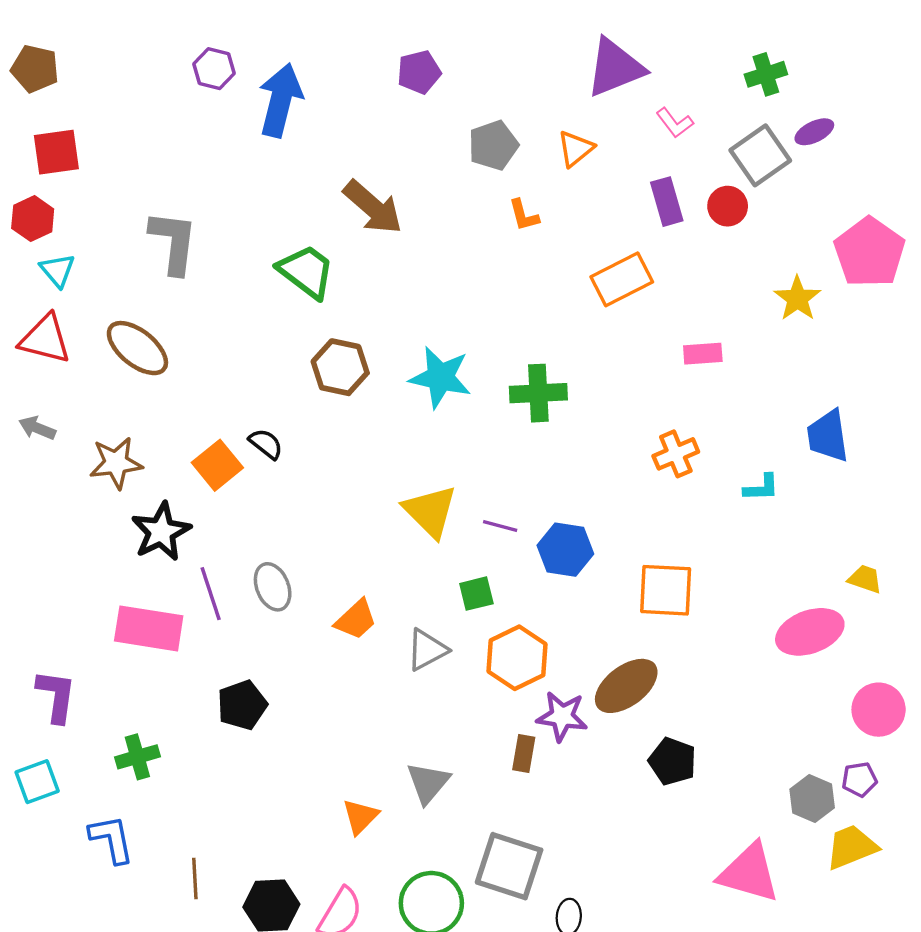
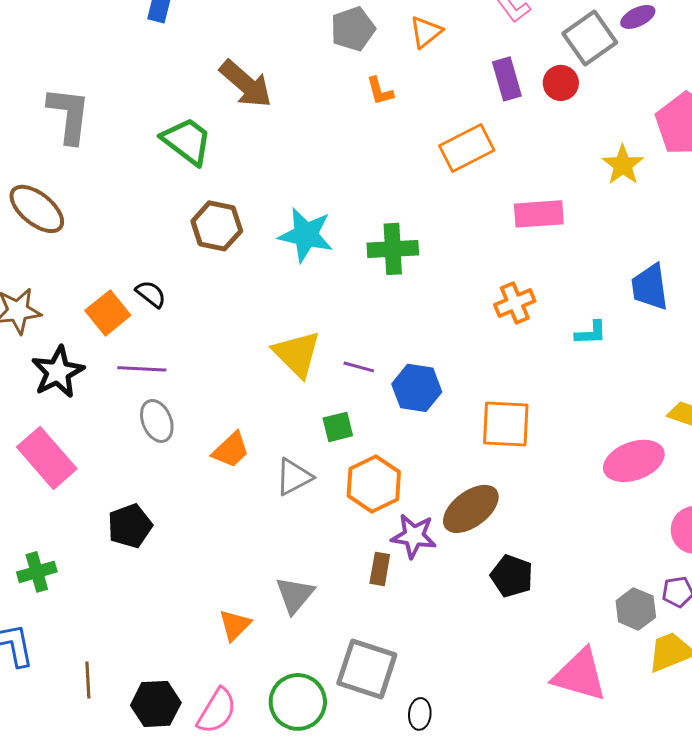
pink rectangle: (703, 354) -> (539, 214), size x1.4
purple line: (211, 594) -> (142, 369), moved, turned -69
pink rectangle: (149, 628) -> (47, 458), turned 40

